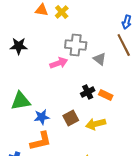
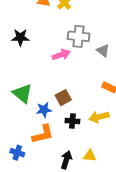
black cross: (88, 92) -> (72, 121), moved, turned 32
green triangle: (21, 101) -> (22, 93), turned 50
brown square: (71, 118) -> (63, 98), moved

